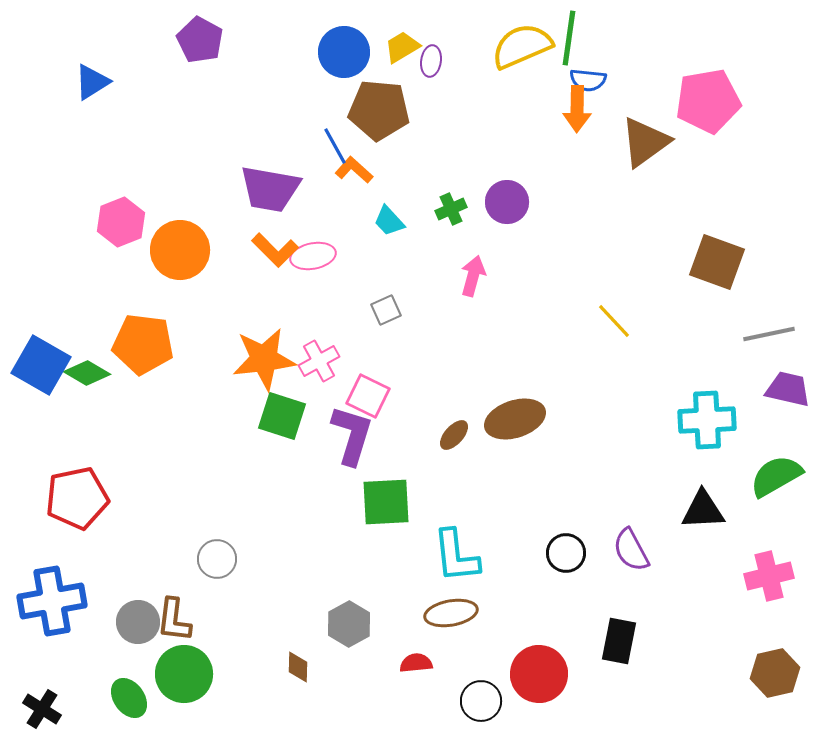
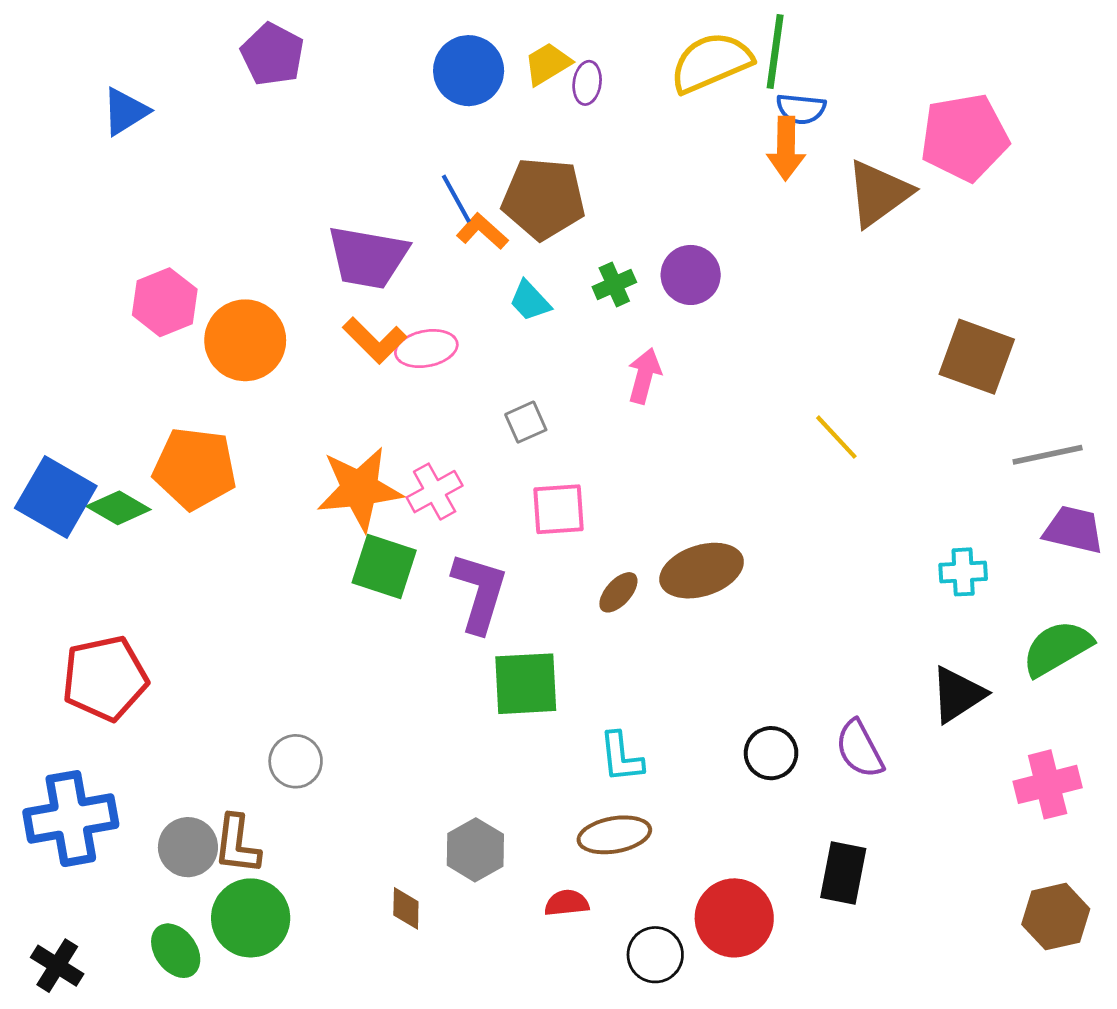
brown pentagon: (379, 110) -> (544, 199), moved
pink square: (368, 396) -> (558, 509), moved, turned -30
cyan cross: (707, 420) -> (963, 572), size x0.6
black triangle: (703, 510) -> (958, 695), turned -30
cyan L-shape: (456, 556) -> (621, 757), size x0.7

